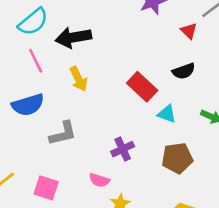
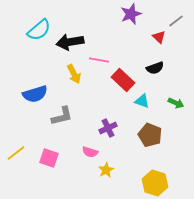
pink line: (36, 61) -> (99, 60), moved, turned -54
brown pentagon: (177, 158) -> (150, 135), turned 30

